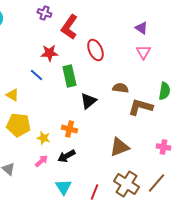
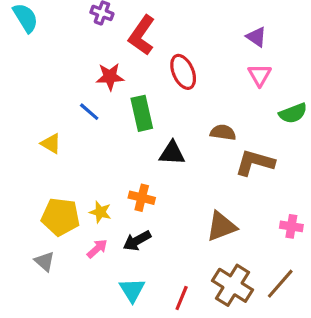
green semicircle: (164, 91) -> (293, 113), moved, turned 60
black triangle: (88, 101) -> (172, 153), turned 42
yellow pentagon: (18, 125) -> (61, 217), moved

